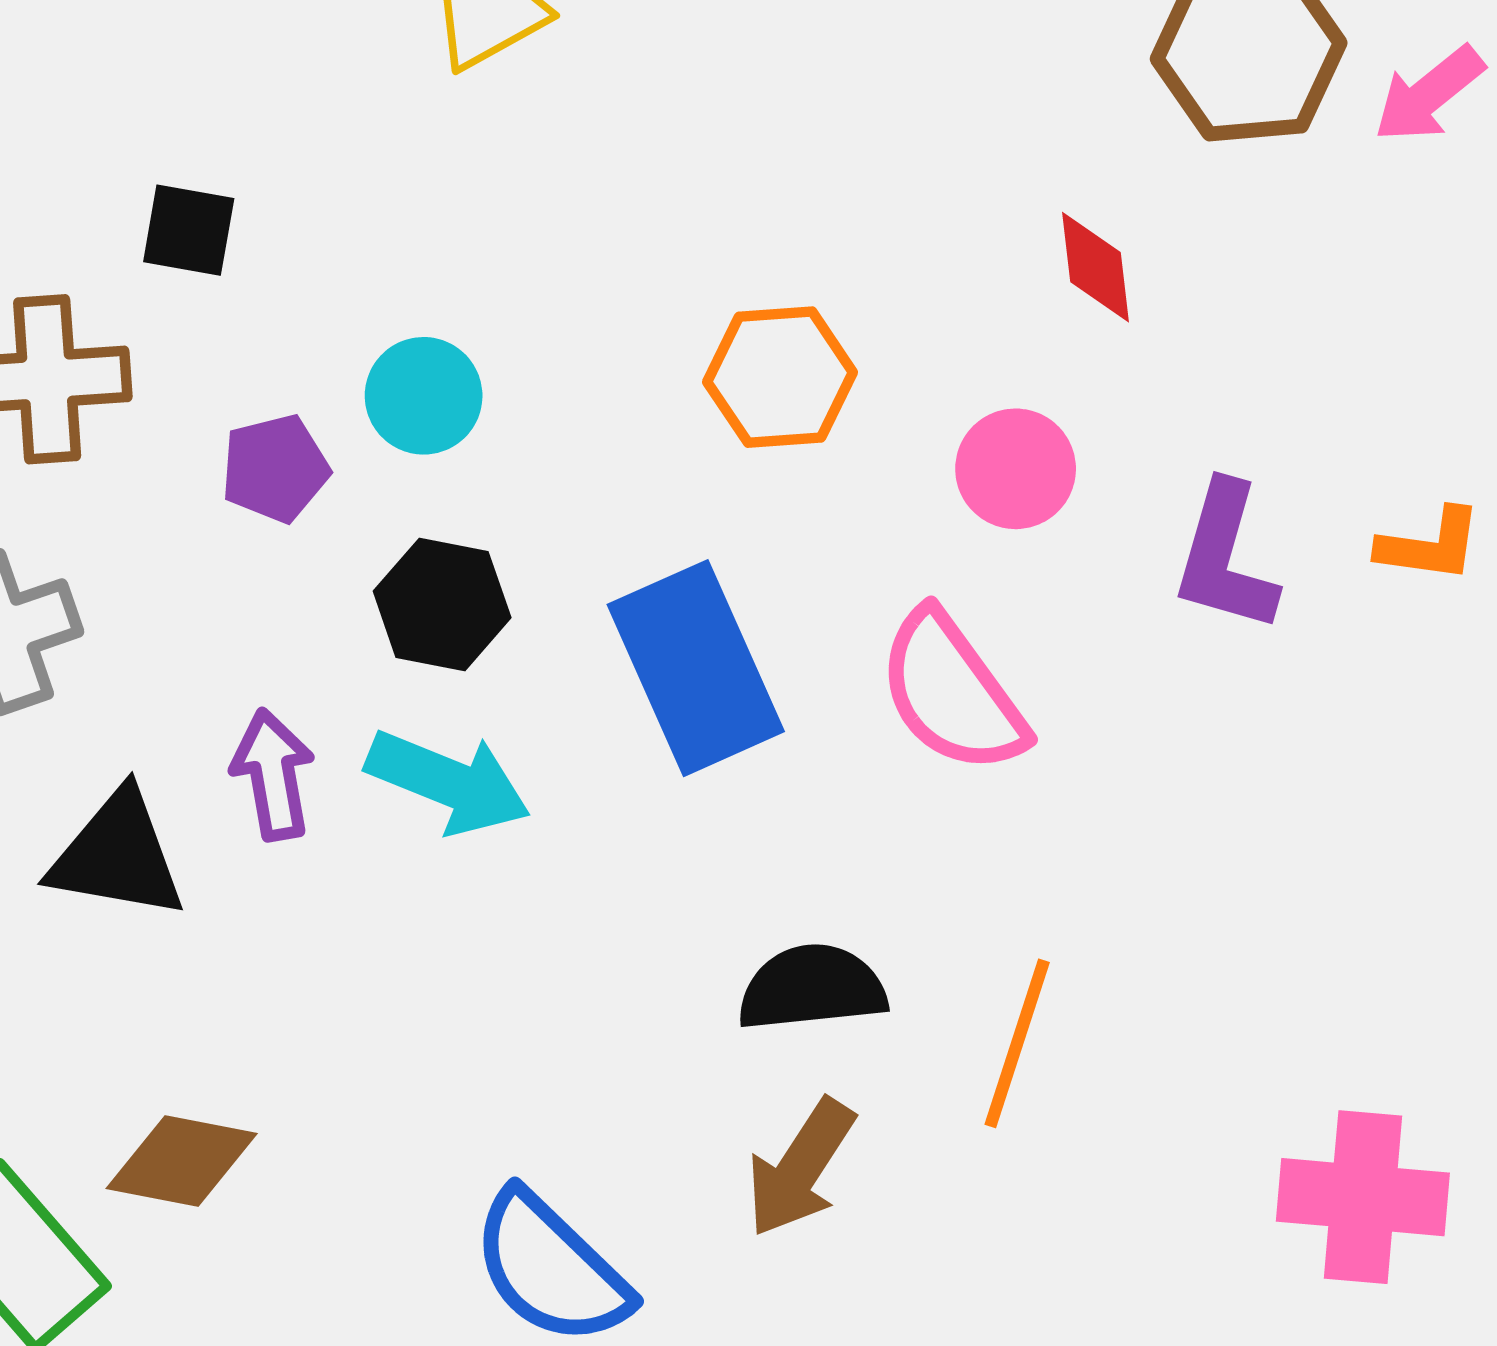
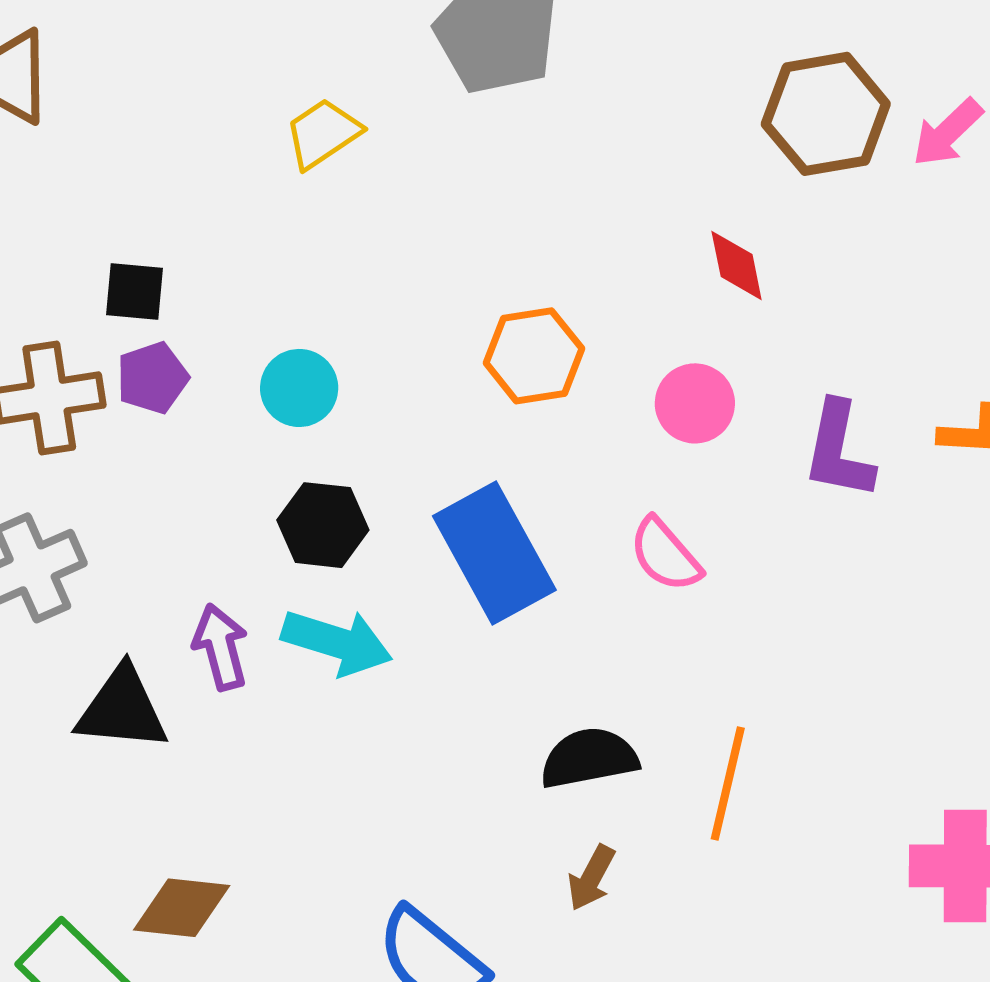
purple pentagon: (275, 468) -> (152, 378), moved
pink semicircle: (952, 692) -> (665, 555), size x0.7
brown arrow: (800, 1168) -> (591, 878), size x0.7

